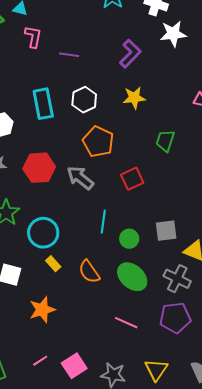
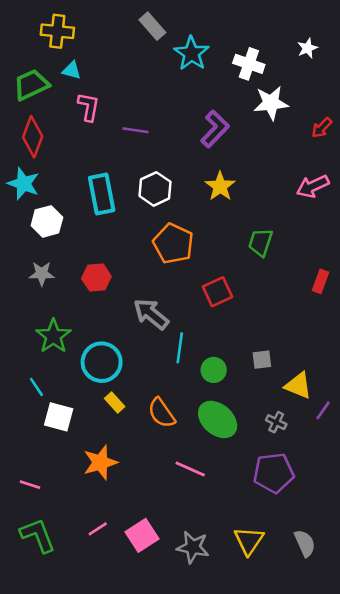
yellow star: (134, 98) -> (220, 186), turned -30
red hexagon: (39, 168) -> (96, 277), size x0.7
gray arrow: (80, 178) -> (151, 314), moved
gray square: (166, 231) -> (262, 360), size x0.7
gray cross: (177, 279) -> (276, 422), size x0.6
pink line: (126, 323) -> (190, 469), moved

